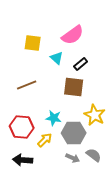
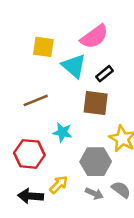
cyan triangle: (57, 58) -> (74, 66), size x1.5
cyan star: (54, 118) -> (62, 132), moved
yellow arrow: (45, 140) -> (59, 185), moved

